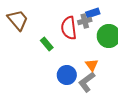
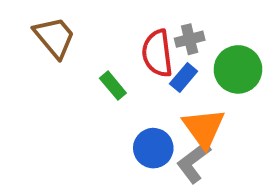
blue rectangle: (93, 13) -> (184, 78), moved, turned -32
orange triangle: (92, 65) -> (204, 128), size x1.6

